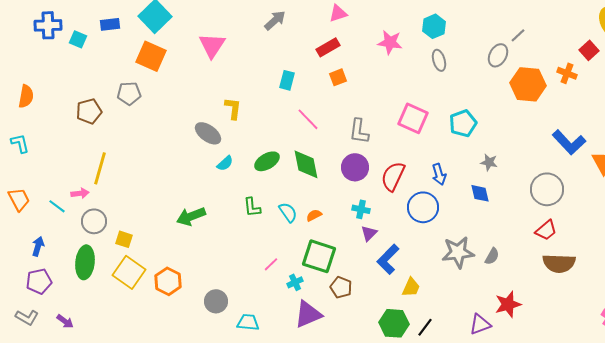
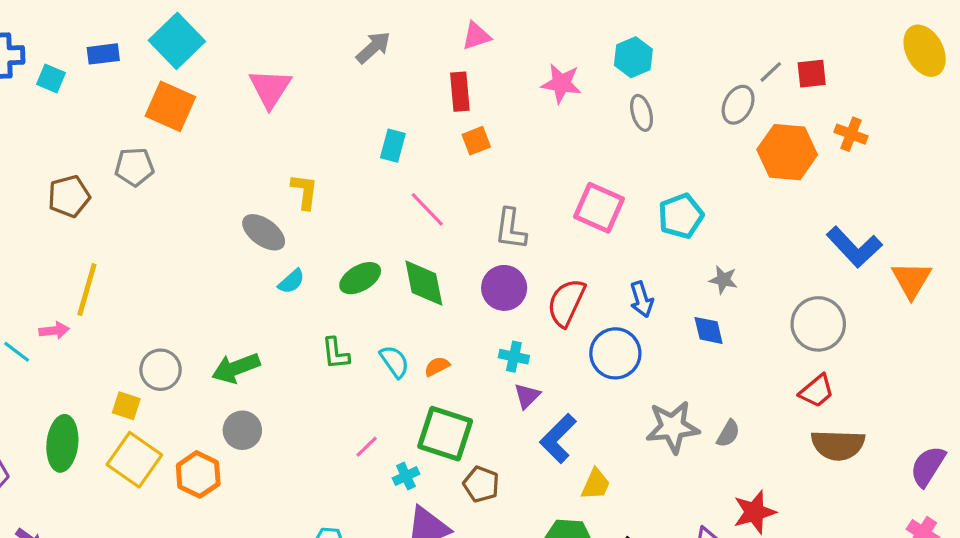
red rectangle: (328, 47) -> (460, 92), turned -65
red square: (589, 50) -> (812, 74), moved, turned 36
gray circle: (94, 221) -> (161, 370), moved
gray circle: (216, 301) -> (242, 430), moved

